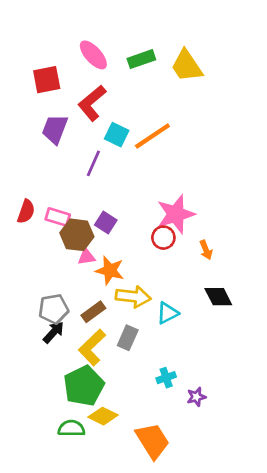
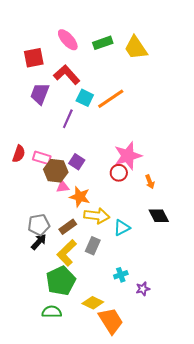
red L-shape: (92, 103) -> (67, 75), turned 88
yellow diamond: (103, 416) -> (93, 303), moved

